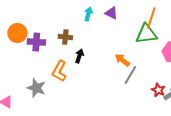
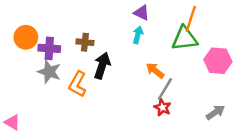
cyan arrow: (88, 14) -> (138, 35), moved
black arrow: (79, 56) -> (102, 66), size x1.5
gray star: (36, 88) -> (49, 72), moved
red star: (158, 90) -> (162, 107), moved

